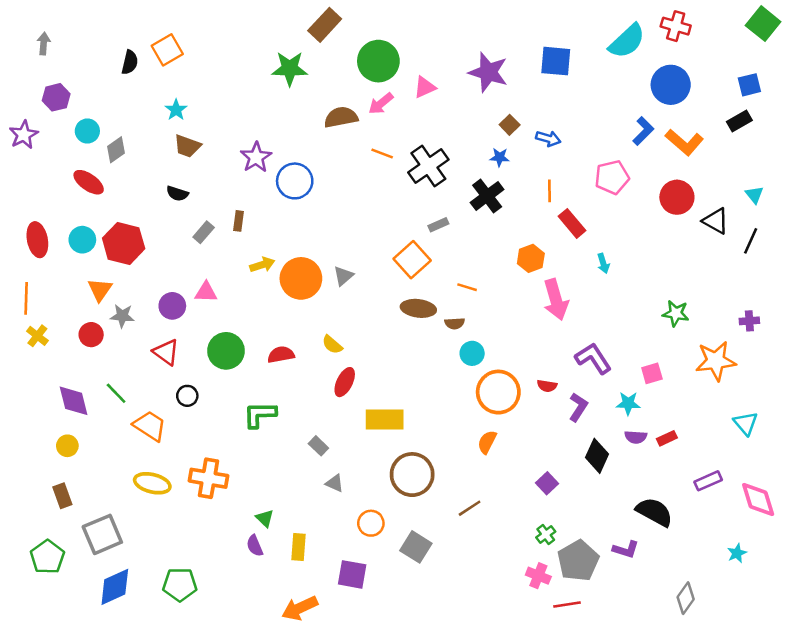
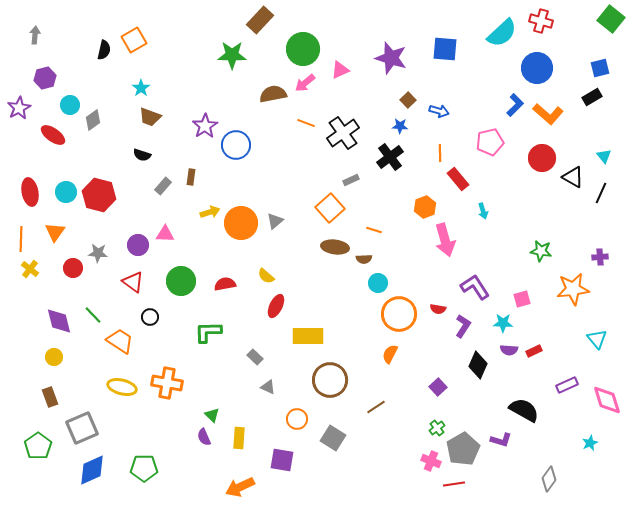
red ellipse: (89, 182) -> (53, 135), moved
orange triangle: (100, 290) -> (55, 232), moved

